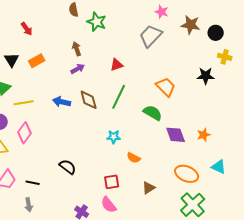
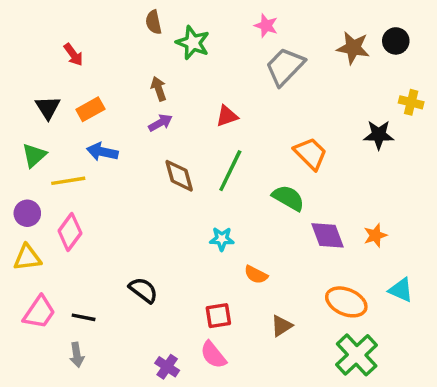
pink star: (162, 12) -> (266, 26), moved
black circle: (216, 33) -> (396, 41), moved
blue arrow: (62, 102) -> (102, 152), moved

